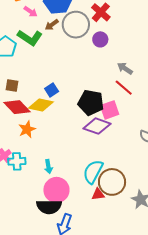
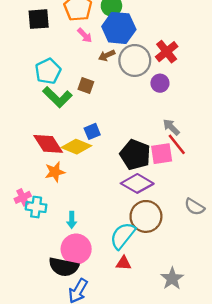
green L-shape: (30, 38) -> (57, 97), moved
gray arrow: (125, 68) -> (171, 127), moved
brown square: (12, 85) -> (86, 86), moved
pink square: (110, 110) -> (162, 154), moved
brown circle: (112, 182) -> (146, 216), moved

